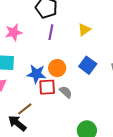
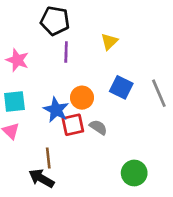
pink star: (14, 32) -> (17, 60), turned -30
blue star: (36, 74) -> (56, 110), turned 30
brown line: (25, 109) -> (48, 158), turned -49

